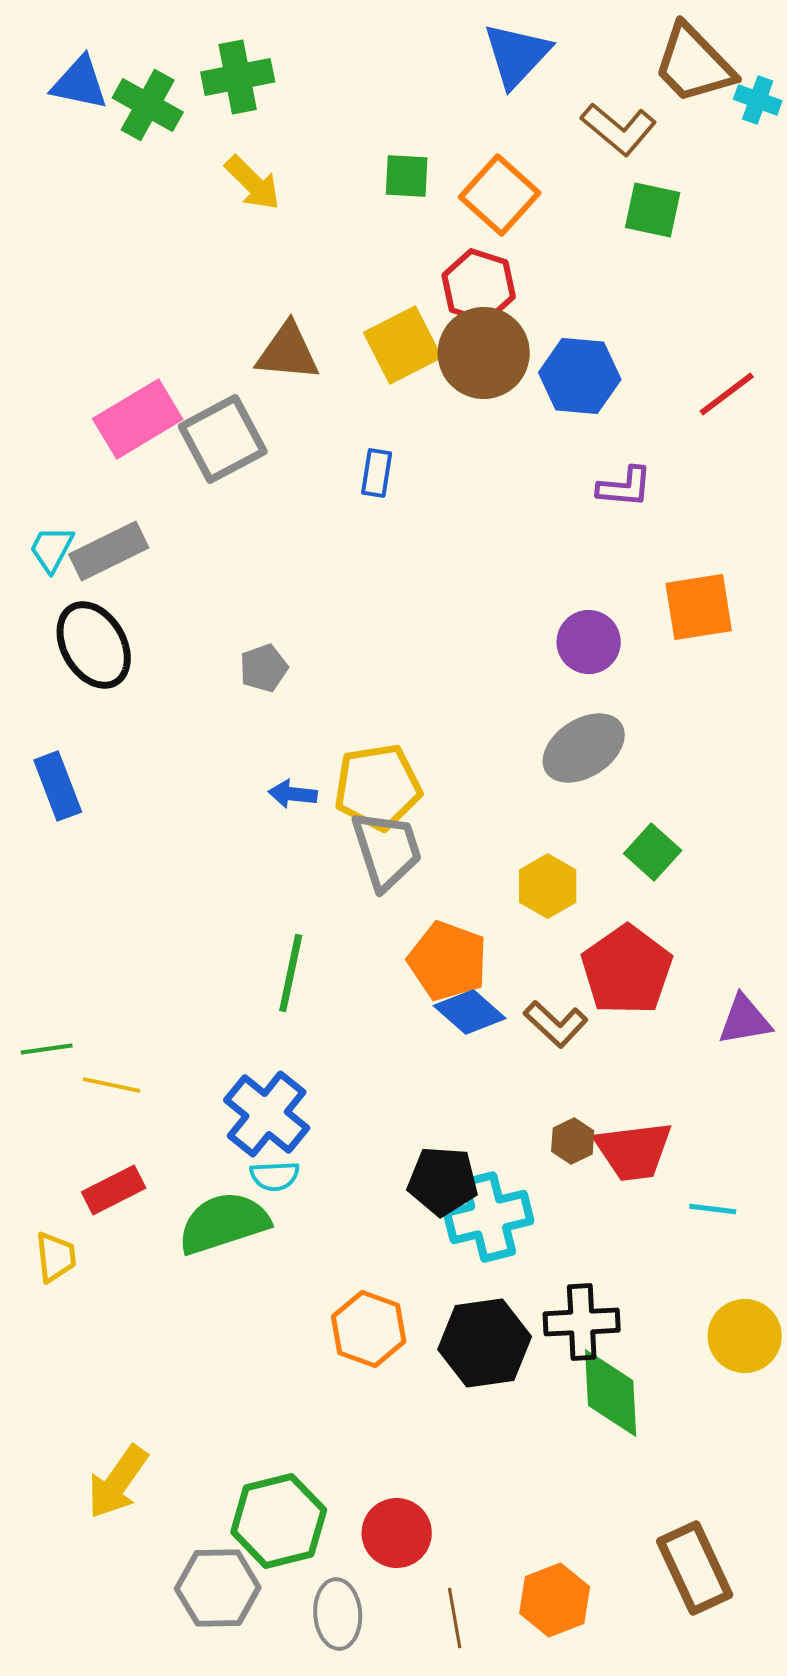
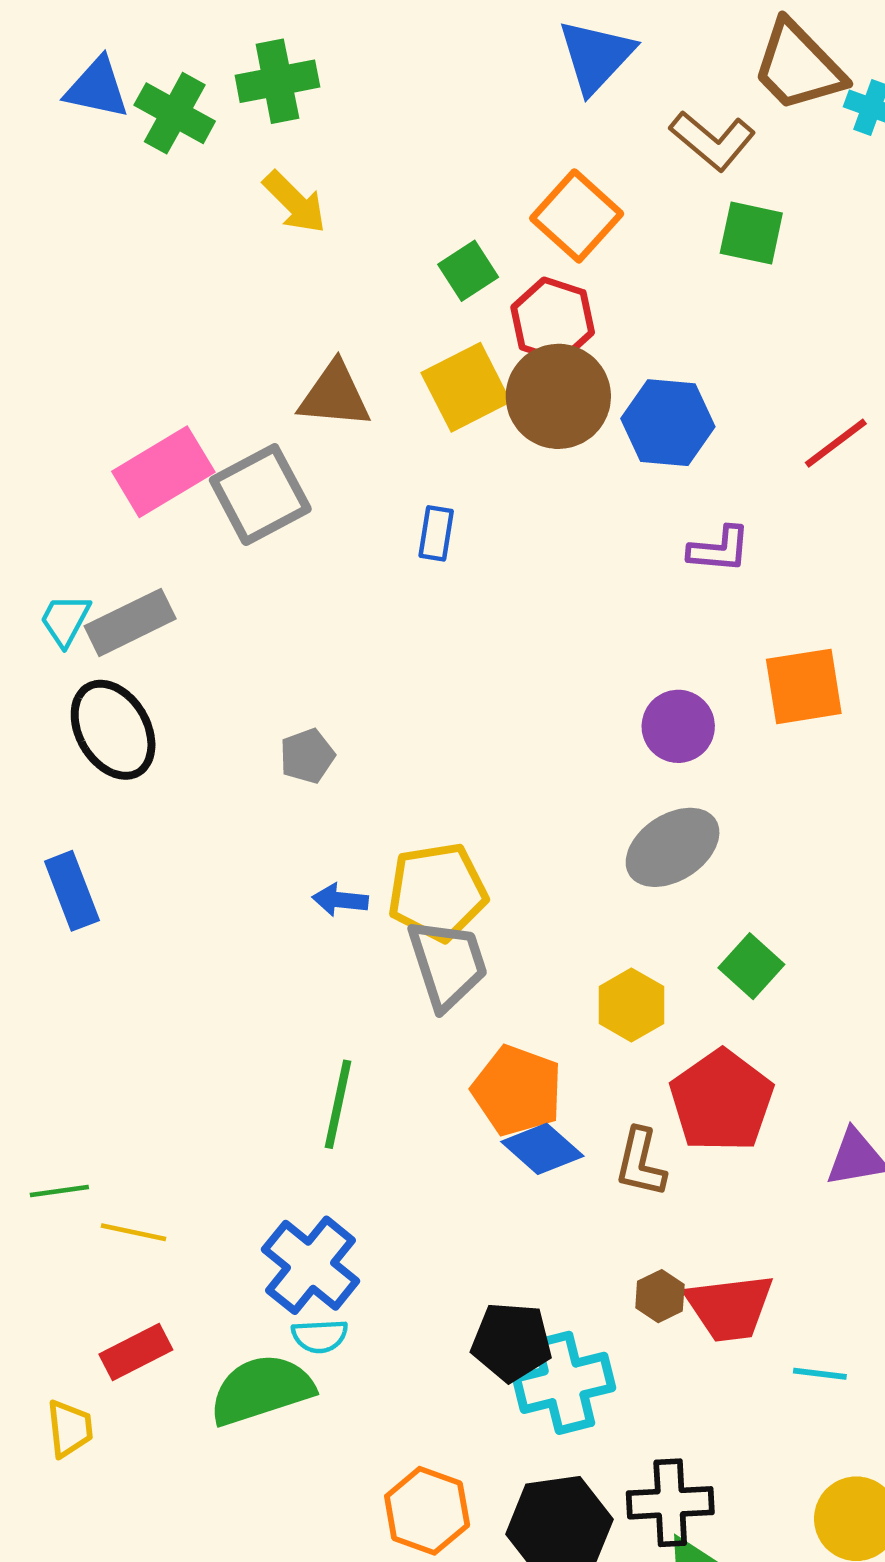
green square: (407, 176) -> (468, 271), moved, turned -36
brown L-shape: (556, 1024) -> (641, 1163), turned 60

